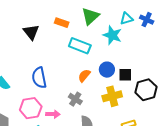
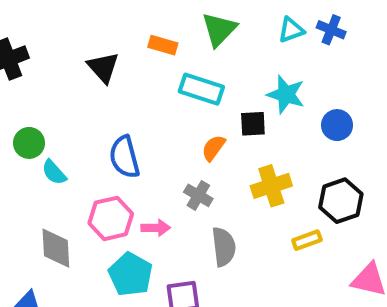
cyan star: (112, 35) -> (286, 94), moved
blue circle: (107, 70) -> (337, 125), moved
black square: (125, 75) -> (253, 124), moved
black hexagon: (146, 90) -> (341, 201), moved

